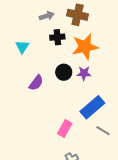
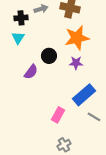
black cross: (57, 37) -> (21, 18), moved
black circle: (64, 72) -> (49, 56), moved

